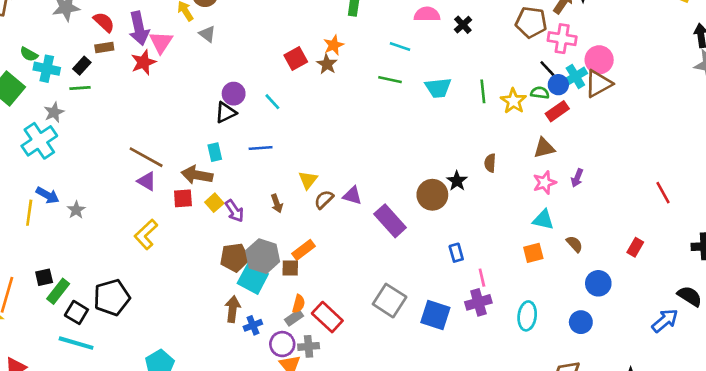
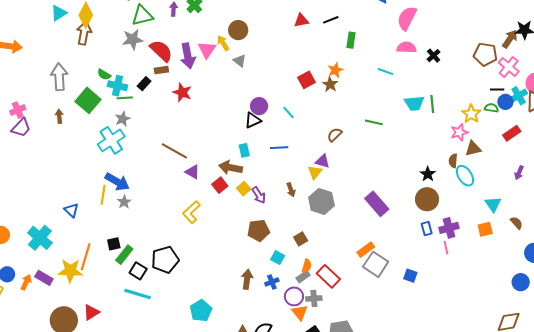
red semicircle: (104, 22) -> (161, 51), size x1.4
pink cross: (562, 39) -> (509, 67), turned 30
pink triangle: (161, 42) -> (207, 50), moved
red star: (143, 62) -> (182, 92), moved, turned -30
black line: (547, 68) -> (497, 90), turned -48
green line: (390, 80) -> (374, 122), moved
green line: (80, 88) -> (125, 98), moved
green line: (483, 91) -> (432, 104), moved
red rectangle: (557, 111) -> (512, 133), moved
brown triangle: (544, 148) -> (473, 149), moved
brown line: (146, 157) -> (174, 151), moved
pink star: (545, 183) -> (459, 132), moved
blue arrow: (48, 195) -> (117, 182), size x1.4
brown circle: (432, 195) -> (427, 199), moved
purple triangle: (352, 196) -> (323, 161), moved
red square: (183, 198) -> (220, 185), turned -35
brown semicircle: (324, 199) -> (335, 135), moved
gray star: (76, 210) -> (124, 202), moved
cyan triangle: (543, 220) -> (493, 204), turned 42
orange rectangle: (303, 250) -> (366, 250), moved
gray hexagon: (263, 256) -> (321, 201), moved
brown square: (290, 268) -> (301, 239), turned -32
cyan square: (253, 279) -> (278, 258), moved, size x0.6
purple cross: (478, 302) -> (449, 228), moved
brown arrow: (233, 309) -> (247, 279), moved
blue square: (435, 315) -> (410, 276), size x0.6
cyan ellipse: (527, 316) -> (465, 176), moved, turned -40

